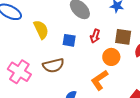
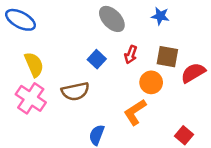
yellow semicircle: (41, 30) -> (34, 64), moved
blue square: (69, 40) -> (97, 59), turned 32

